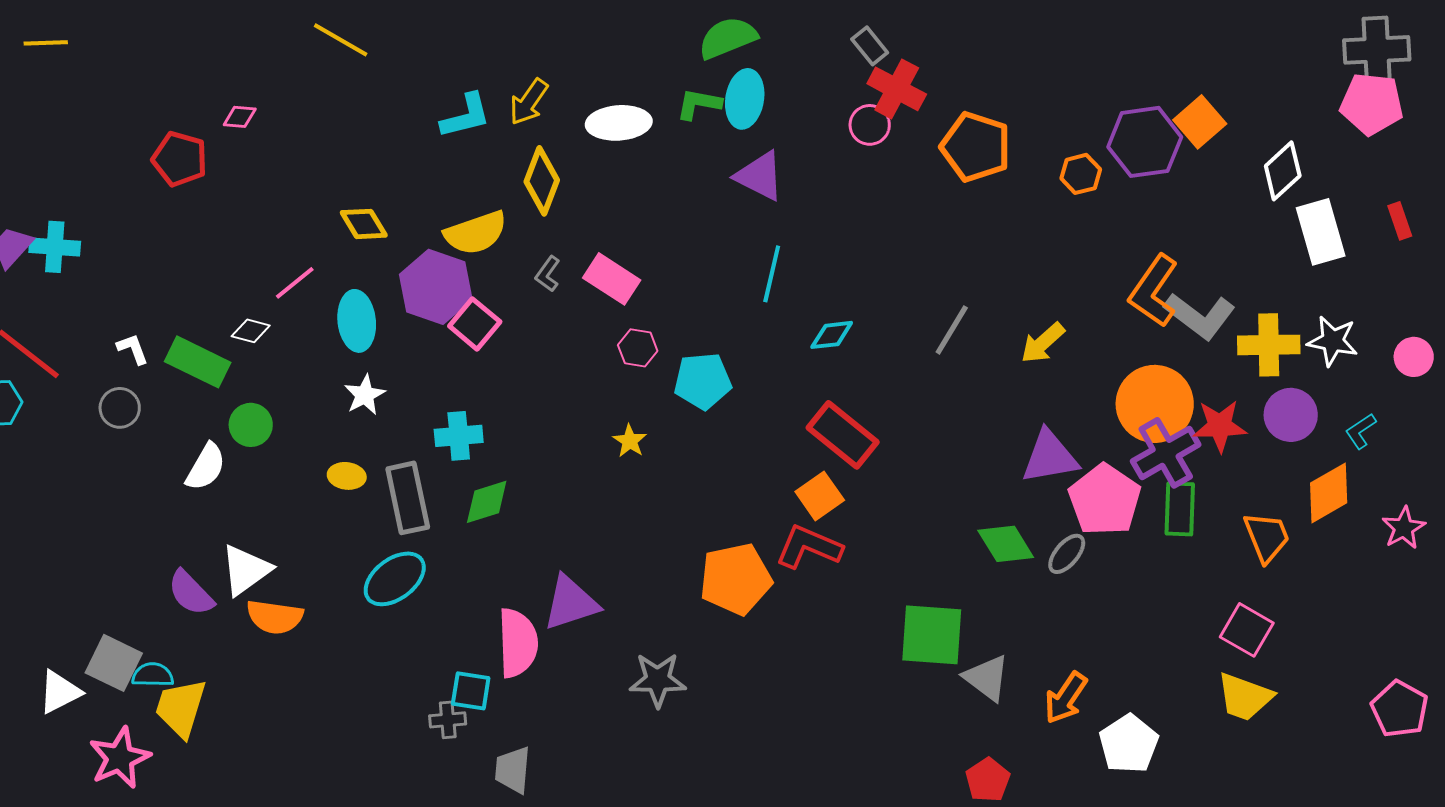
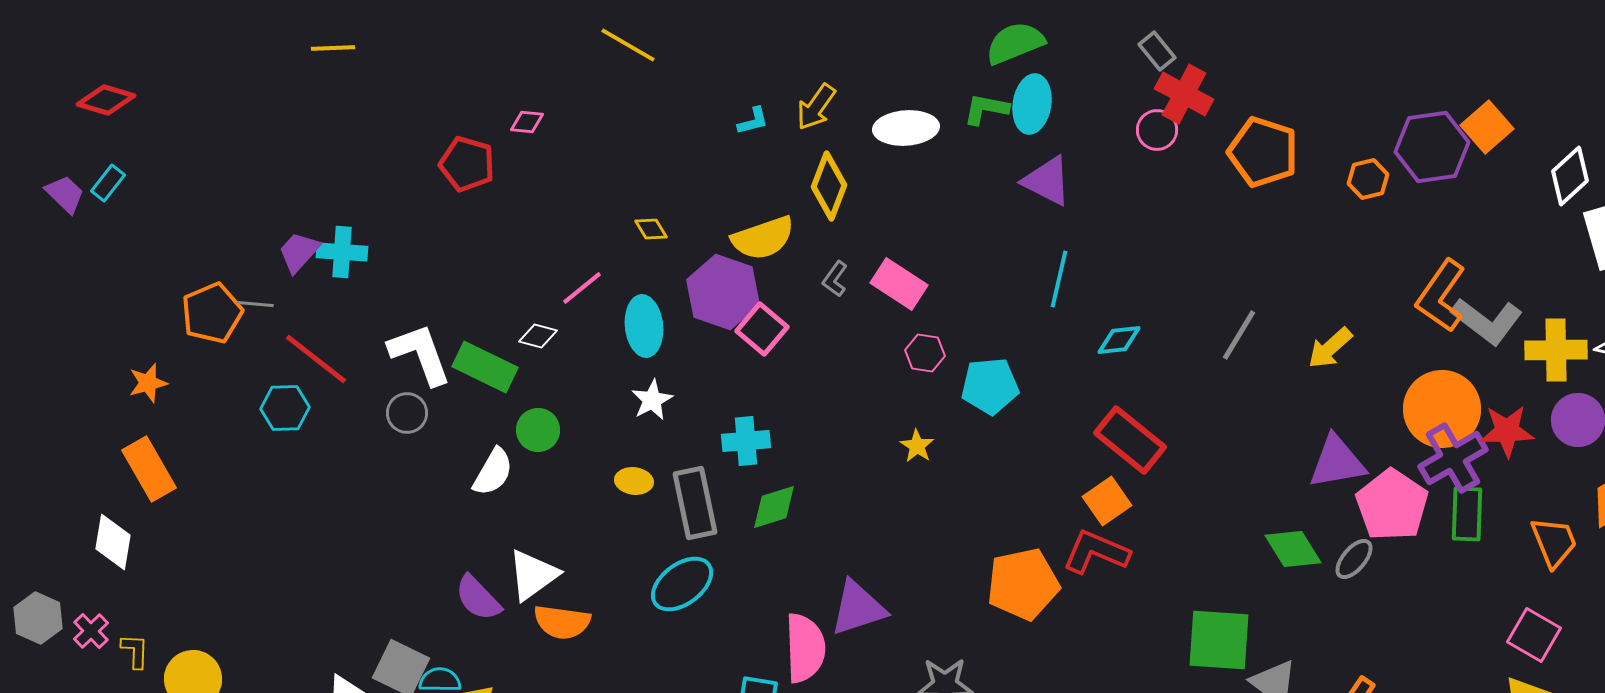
cyan L-shape: (466, 116) -> (753, 121), size x0.6
yellow diamond: (364, 224) -> (651, 229), size x0.7
white L-shape: (133, 349) -> (420, 354), size x2.0

